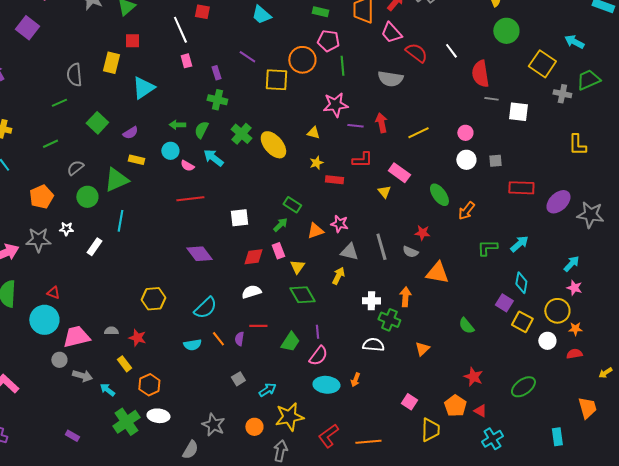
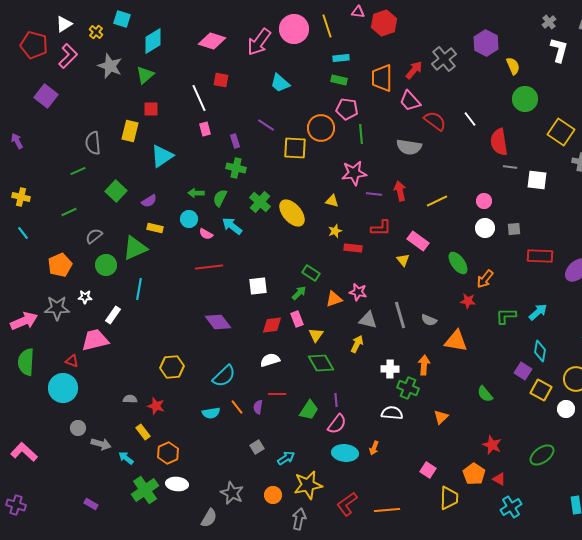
red star: (422, 233) -> (468, 301), moved
pink trapezoid: (76, 337) -> (95, 340), moved

